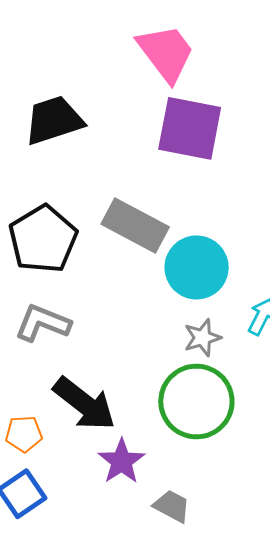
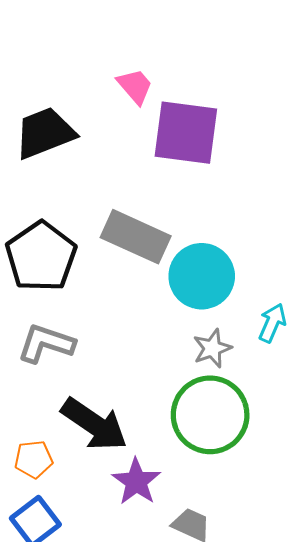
pink trapezoid: (166, 53) -> (135, 86), moved, size x0.6

